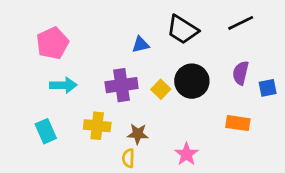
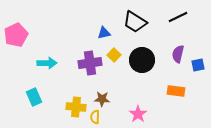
pink pentagon: (53, 43) -> (16, 35), moved
yellow square: (161, 89) -> (114, 55), moved
yellow cross: (97, 126) -> (76, 107), moved

